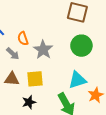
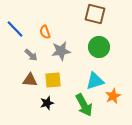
orange semicircle: (23, 39) -> (45, 32), moved
gray star: (43, 50) -> (61, 51), turned 30

